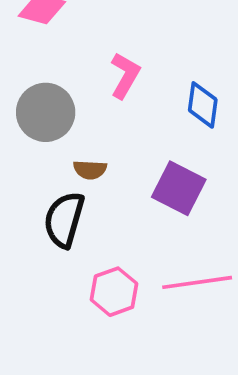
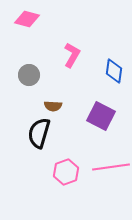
gray circle: (46, 112) -> (29, 75), size x0.7

